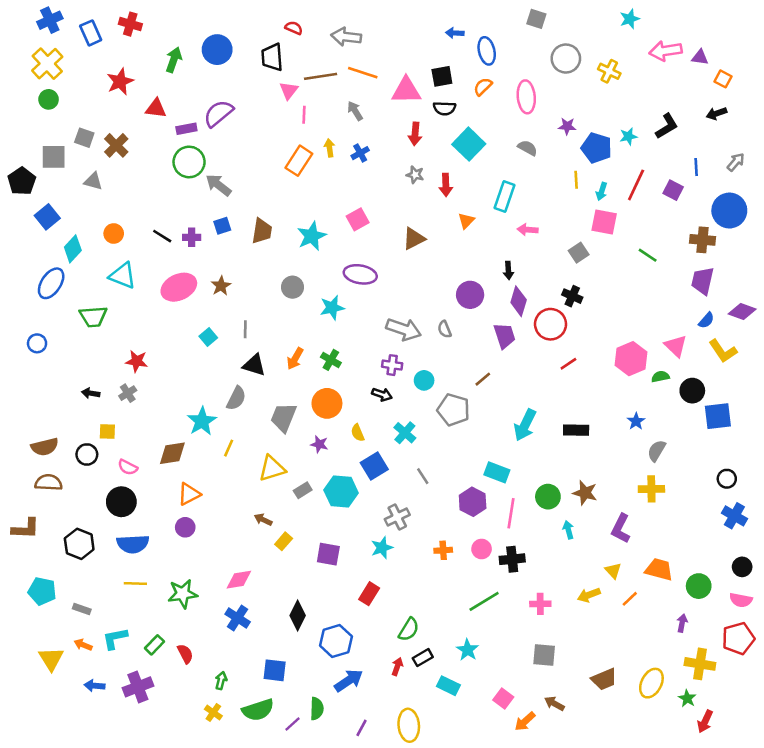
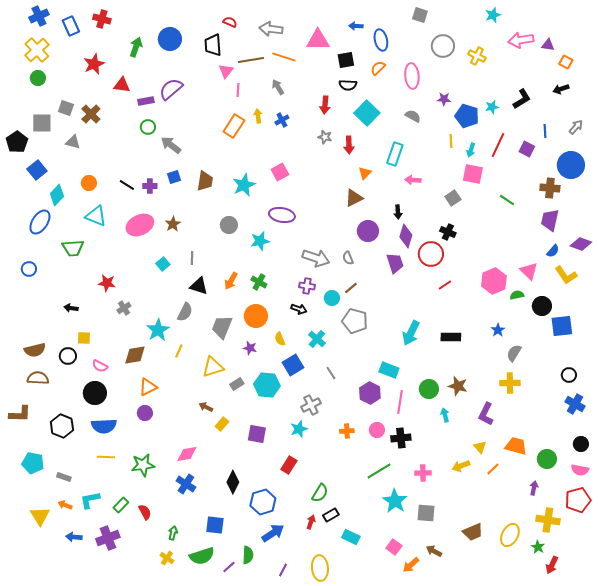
pink triangle: (406, 90) -> (318, 40), moved
green circle: (189, 162) -> (148, 127), size x0.6
brown triangle: (414, 239) -> (354, 198), moved
brown line: (483, 379) -> (351, 288), moved
gray cross: (128, 393) -> (124, 308), moved
cyan star: (467, 650) -> (395, 501), moved, size x1.4

